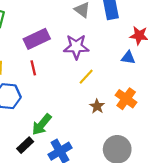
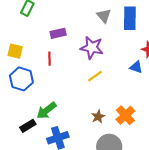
purple rectangle: (37, 39) -> (58, 33), size x0.7
orange cross: (126, 99) -> (125, 115), moved
brown star: (97, 106) -> (98, 117), moved

